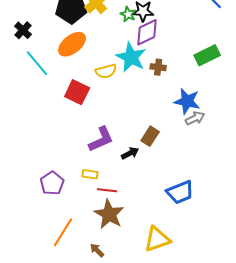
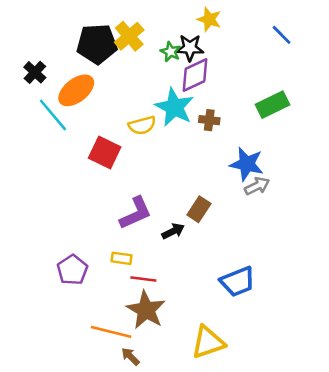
orange ellipse: (72, 44) -> (76, 90), moved
orange line: (63, 232) -> (111, 332), moved, turned 72

